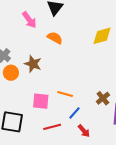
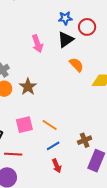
orange semicircle: (55, 38) -> (76, 65), moved
pink square: (41, 101) -> (24, 125), turned -36
red line: (52, 127) -> (13, 154), moved

